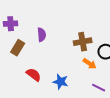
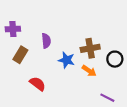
orange arrow: (90, 64) -> (89, 71), moved
blue star: (61, 82) -> (67, 60), moved

